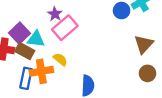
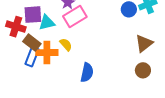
purple square: (20, 33) -> (33, 15), turned 30
cyan triangle: (36, 39) -> (47, 23), turned -30
brown rectangle: (25, 51) -> (32, 43), moved

